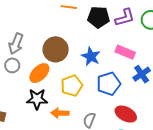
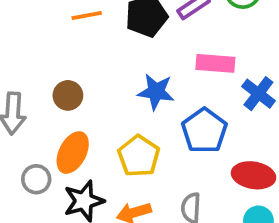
brown circle: (56, 49) -> (68, 95), moved, size x0.6
gray circle: (12, 65) -> (36, 179), moved

